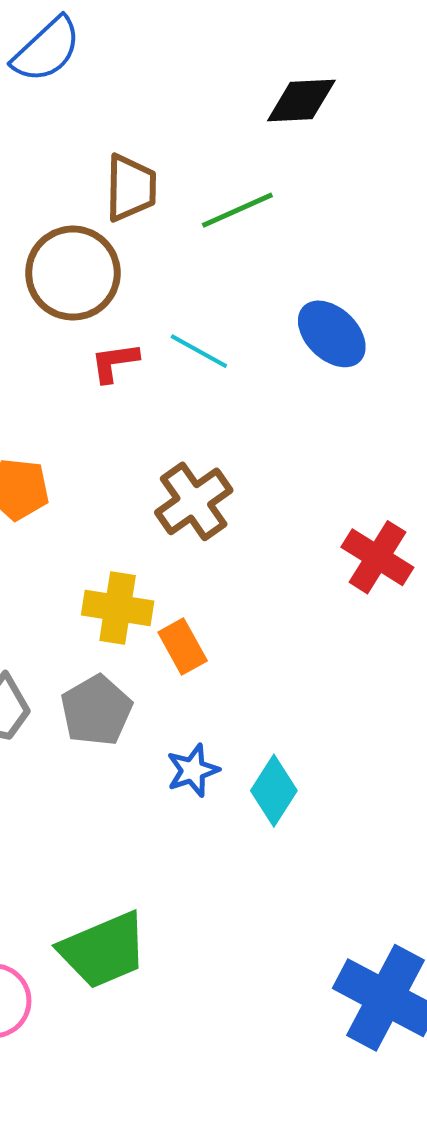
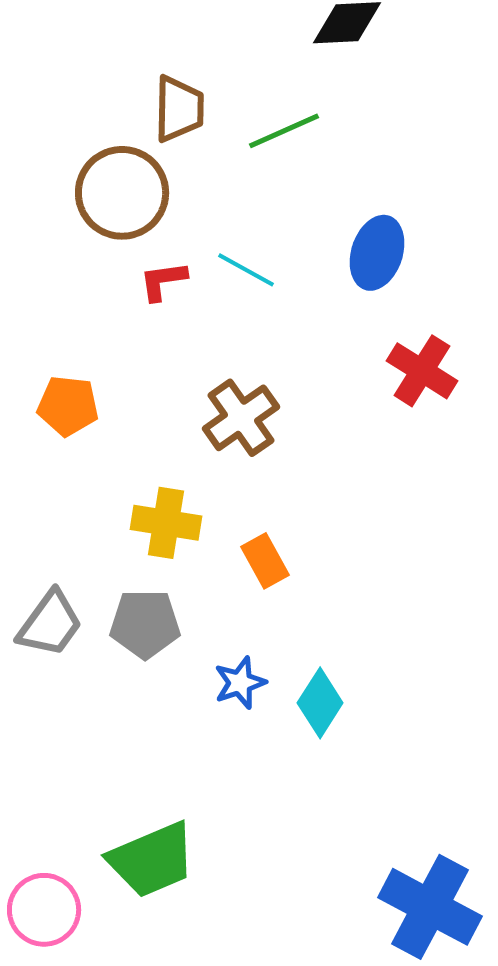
blue ellipse: (332, 334) -> (377, 253), turned 64
red cross: (377, 557) -> (422, 371), moved
orange rectangle: (183, 647) -> (265, 561), moved
gray pentagon: (96, 711) -> (145, 624), turned 30

